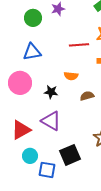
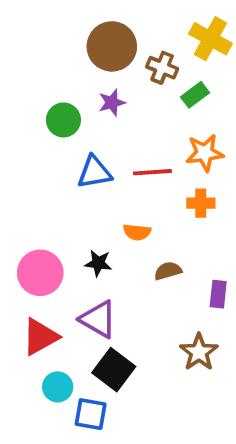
blue triangle: (32, 52) -> (94, 172), moved
pink circle: (20, 83) -> (40, 273), moved
black square: (70, 155) -> (114, 370), moved, turned -30

